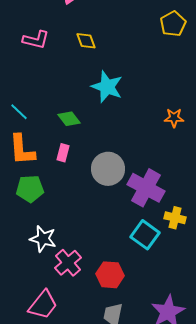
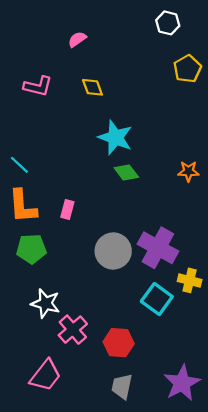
green diamond: (69, 119) -> (126, 172), moved
gray circle: (108, 169) -> (113, 251), moved

